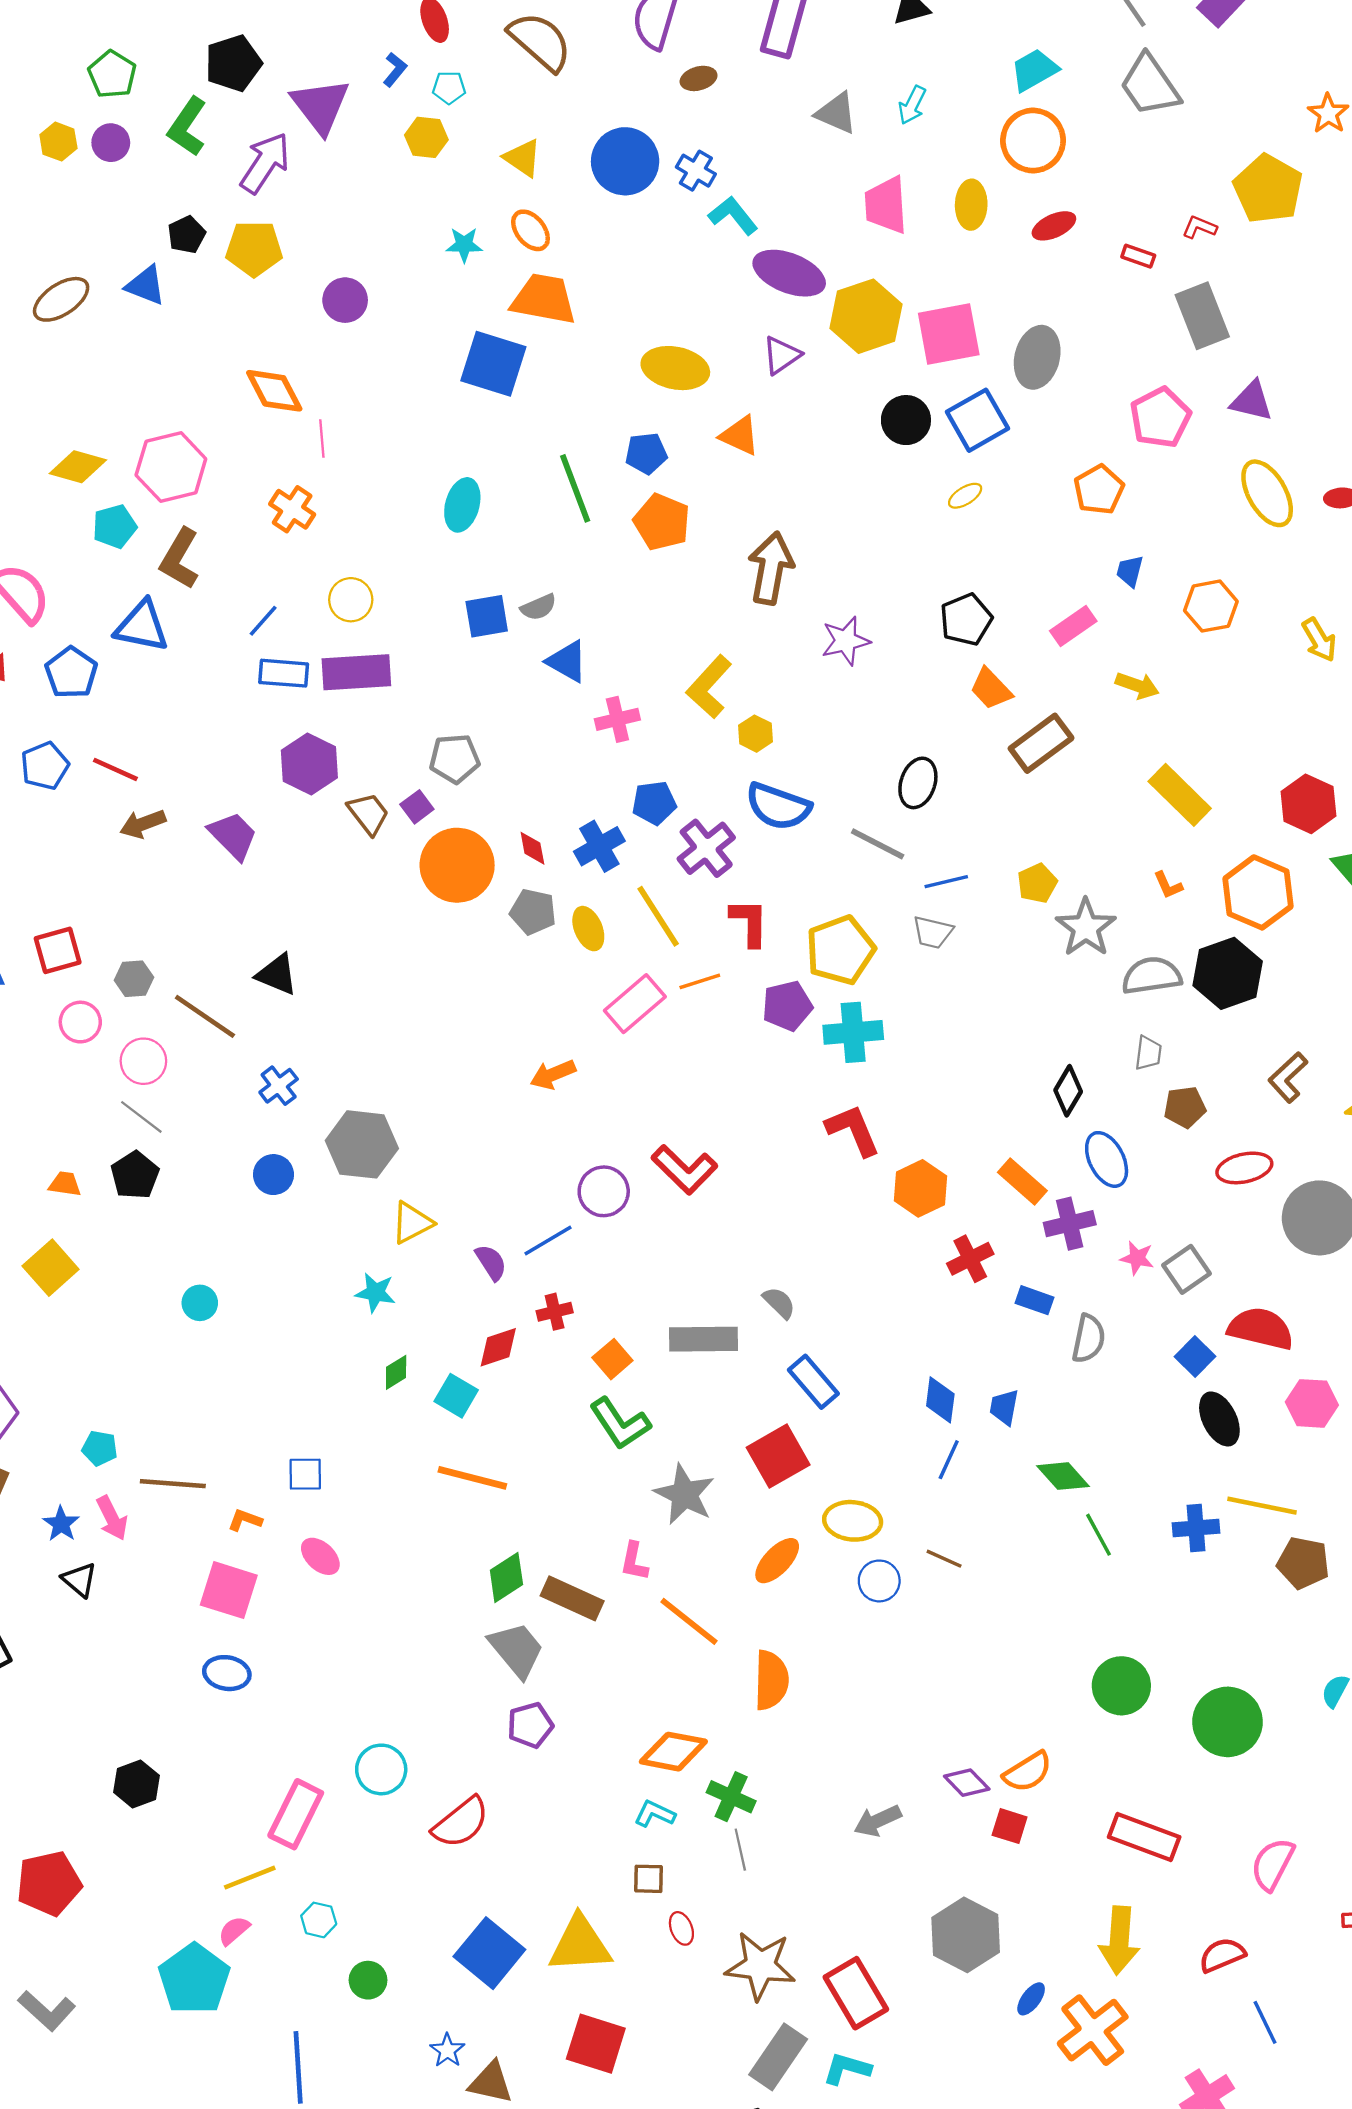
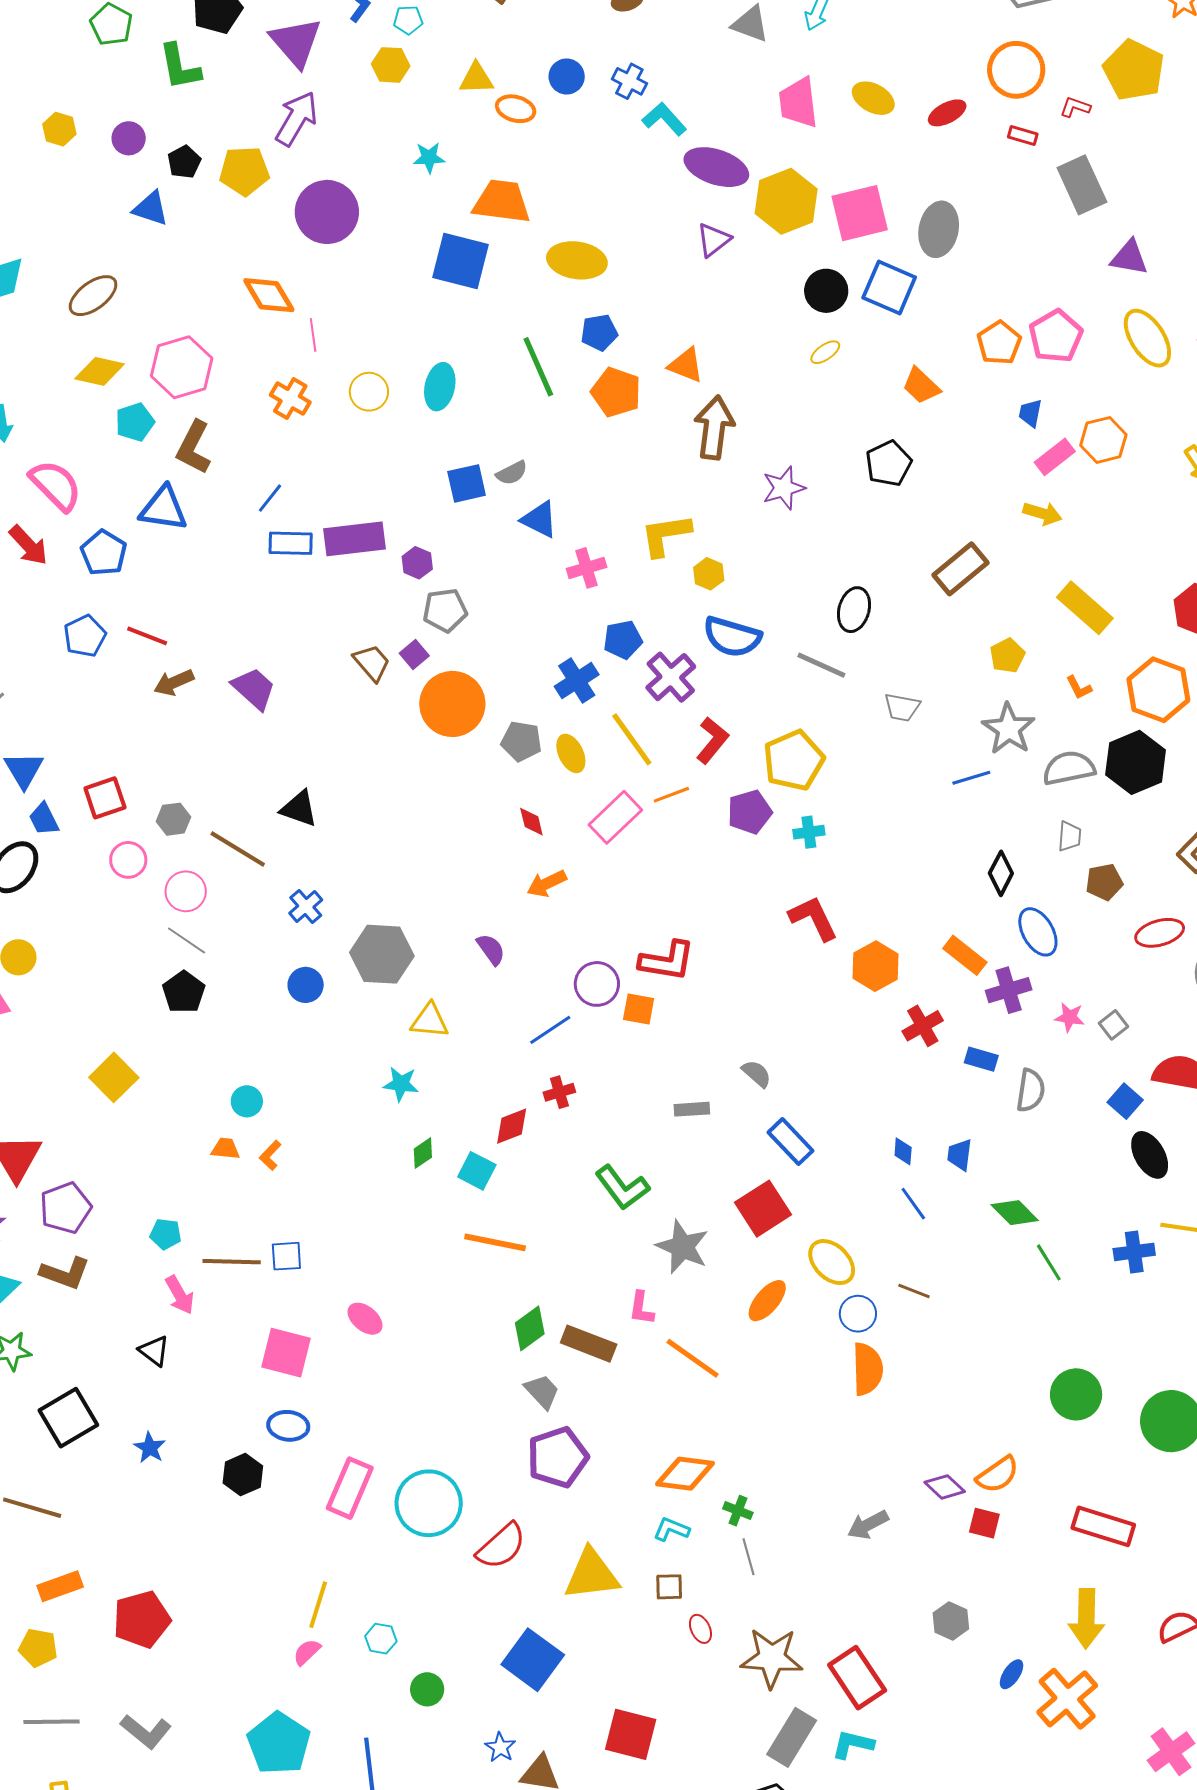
green L-shape: (187, 127) -> (180, 67), turned -42
orange circle: (1033, 141) -> (1016, 70), moved
yellow hexagon: (58, 142) -> (59, 129), moved
purple circle: (111, 143) -> (129, 138), moved
yellow triangle: (523, 158) -> (476, 78), turned -33
blue circle: (625, 161) -> (567, 76), size x0.6
purple arrow: (265, 163) -> (296, 119), moved
yellow ellipse: (971, 205) -> (873, 98), turned -60
orange ellipse: (530, 230) -> (516, 109), moved, turned -33
brown ellipse: (61, 299) -> (93, 296), moved
purple circle: (345, 300) -> (327, 212), size x1.6
yellow ellipse: (675, 368) -> (577, 260), moved
pink pentagon: (1160, 418) -> (1056, 336), moved
blue square: (978, 420) -> (889, 288), turned -34
orange triangle: (740, 436) -> (686, 365), moved
yellow ellipse: (965, 496) -> (825, 352), moved
yellow circle: (351, 600) -> (369, 392), moved
pink rectangle: (1073, 626) -> (1055, 457), moved
yellow L-shape: (709, 687) -> (666, 535), turned 42
orange trapezoid: (991, 689) -> (921, 386), moved
purple hexagon: (309, 764) -> (417, 563), moved, size x0.6
red diamond: (532, 848) -> (531, 822), moved
blue line: (946, 882) -> (971, 778), moved
yellow pentagon: (1037, 883) -> (1007, 656), moved
red L-shape: (749, 922) -> (712, 740), turned 42
gray trapezoid: (933, 932) -> (902, 707), moved
cyan cross: (853, 1032) -> (809, 832), size x0.6
red L-shape: (684, 1170) -> (667, 961), turned -32
orange trapezoid: (65, 1184) -> (225, 1149), moved
yellow triangle: (412, 1223) -> (430, 1021), turned 36
purple semicircle: (491, 1262) -> (491, 949), moved
gray square: (1186, 1269) -> (1114, 1025), size x0.7
gray rectangle: (704, 1339) -> (692, 1109), size x0.6
orange square: (612, 1359) -> (639, 1009), moved, turned -36
blue diamond: (940, 1400) -> (903, 1151), size x0.7
blue line: (949, 1460) -> (913, 1204), turned -57
blue square: (305, 1474) -> (286, 1256), moved
orange L-shape: (245, 1520) -> (270, 1155), moved, turned -64
yellow ellipse: (853, 1521) -> (832, 1262), turned 42
blue star: (61, 1524) -> (150, 1448), moved
gray trapezoid: (517, 1650) -> (542, 1391), size x0.7
orange semicircle: (771, 1680) -> (867, 1369), moved
purple pentagon: (530, 1725) -> (558, 1457), size x1.5
cyan circle: (381, 1769) -> (429, 1503), size x1.5
black hexagon: (136, 1784) -> (243, 1475), moved
green cross: (731, 1797) -> (738, 1511), size x0.7
pink rectangle: (296, 1814) -> (350, 1488), moved
yellow line: (250, 1878) -> (318, 1605), turned -48
gray hexagon: (966, 1935) -> (951, 1621), size x0.6
yellow triangle: (580, 1944) -> (592, 1574), moved
cyan pentagon: (194, 1979) -> (279, 1743), moved

